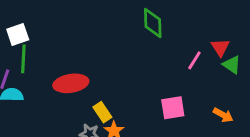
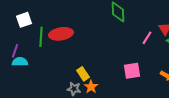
green line: (23, 59) -> (41, 37), moved
red ellipse: (71, 83) -> (61, 34), moved

